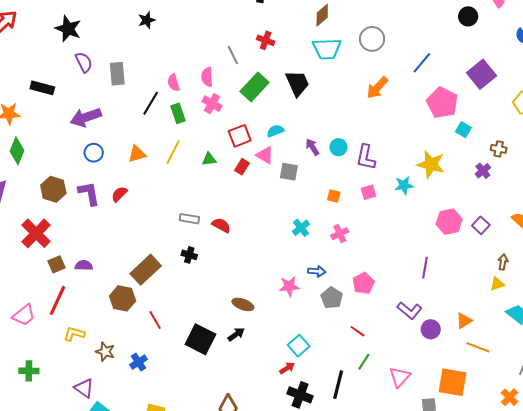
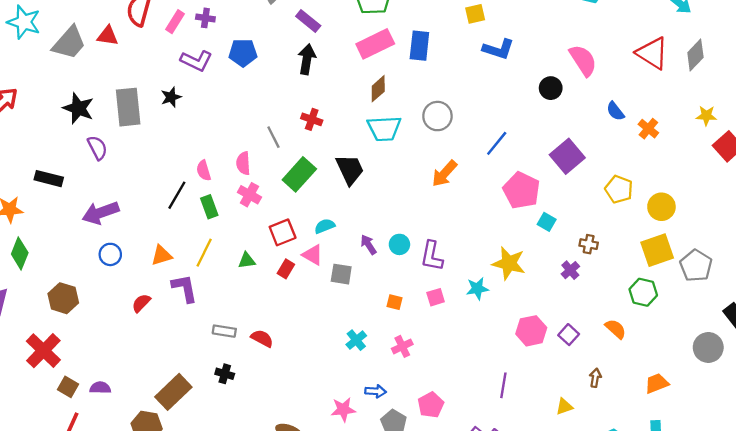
gray rectangle: (117, 74) -> (128, 107), moved, size x1.4
purple L-shape: (89, 193) -> (185, 288), moved
brown square: (56, 264) -> (68, 387), turned -36
yellow triangle: (497, 284) -> (564, 407), moved

